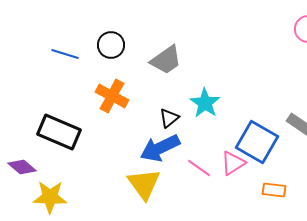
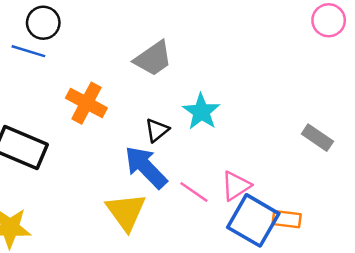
black circle: (111, 45) -> (43, 23), moved
blue square: (257, 142) -> (253, 220), moved
blue arrow: (160, 148) -> (146, 167), turned 72

